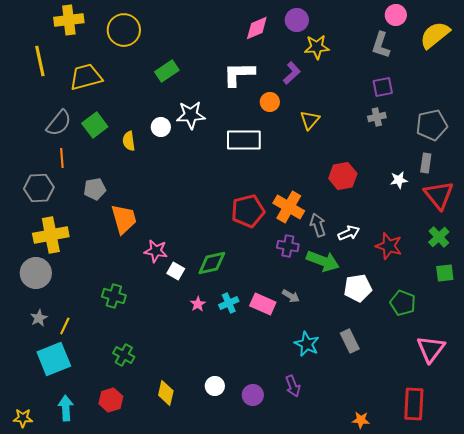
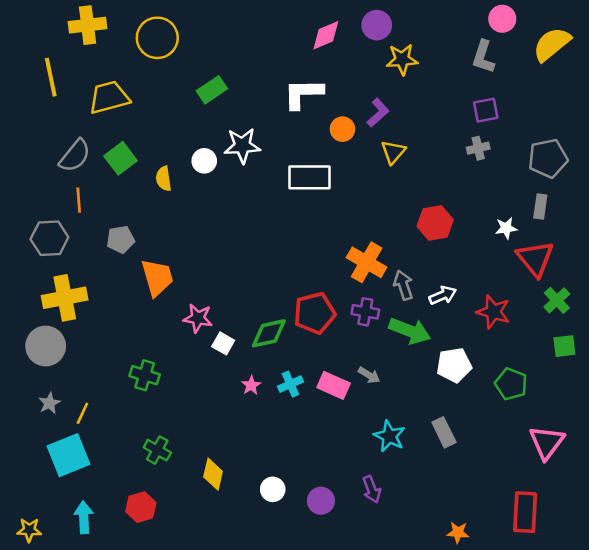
purple L-shape: (292, 73) -> (378, 113), moved
red triangle: (439, 195) -> (535, 259), moved
red pentagon: (248, 211) -> (315, 313), moved
yellow diamond: (166, 393) -> (213, 474), moved

